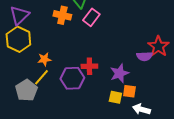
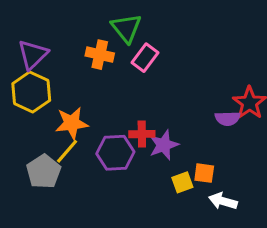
orange star: (44, 59) -> (72, 123), size x1.5
purple star: (119, 73) -> (164, 145), moved
yellow square: (115, 97) -> (182, 182), turned -32

